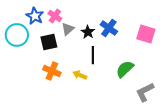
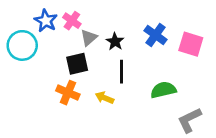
blue cross: (109, 28) -> (155, 35), moved
black square: (49, 42) -> (77, 64), moved
green semicircle: (125, 69) -> (163, 90), turned 30

